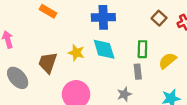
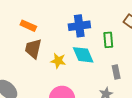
green rectangle: (142, 49) -> (108, 40), moved
brown trapezoid: (48, 63) -> (33, 49), moved

